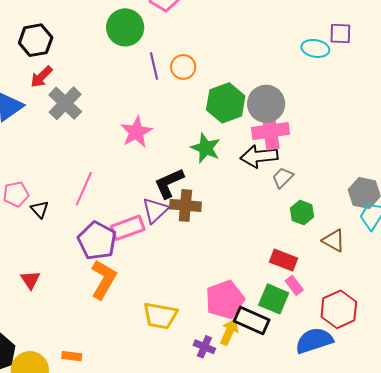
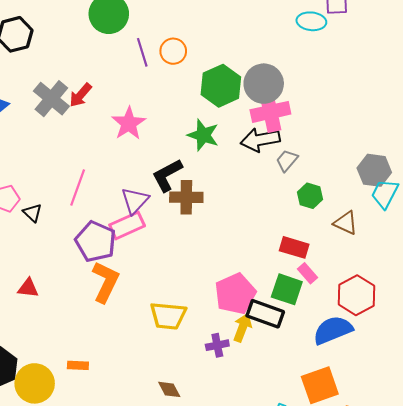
red arrow: (41, 77) -> (80, 95), moved
purple triangle: (155, 210) -> (135, 201), moved
red triangle: (30, 280) -> (28, 288), turned -45
purple cross: (204, 347) -> (217, 345), turned -30

